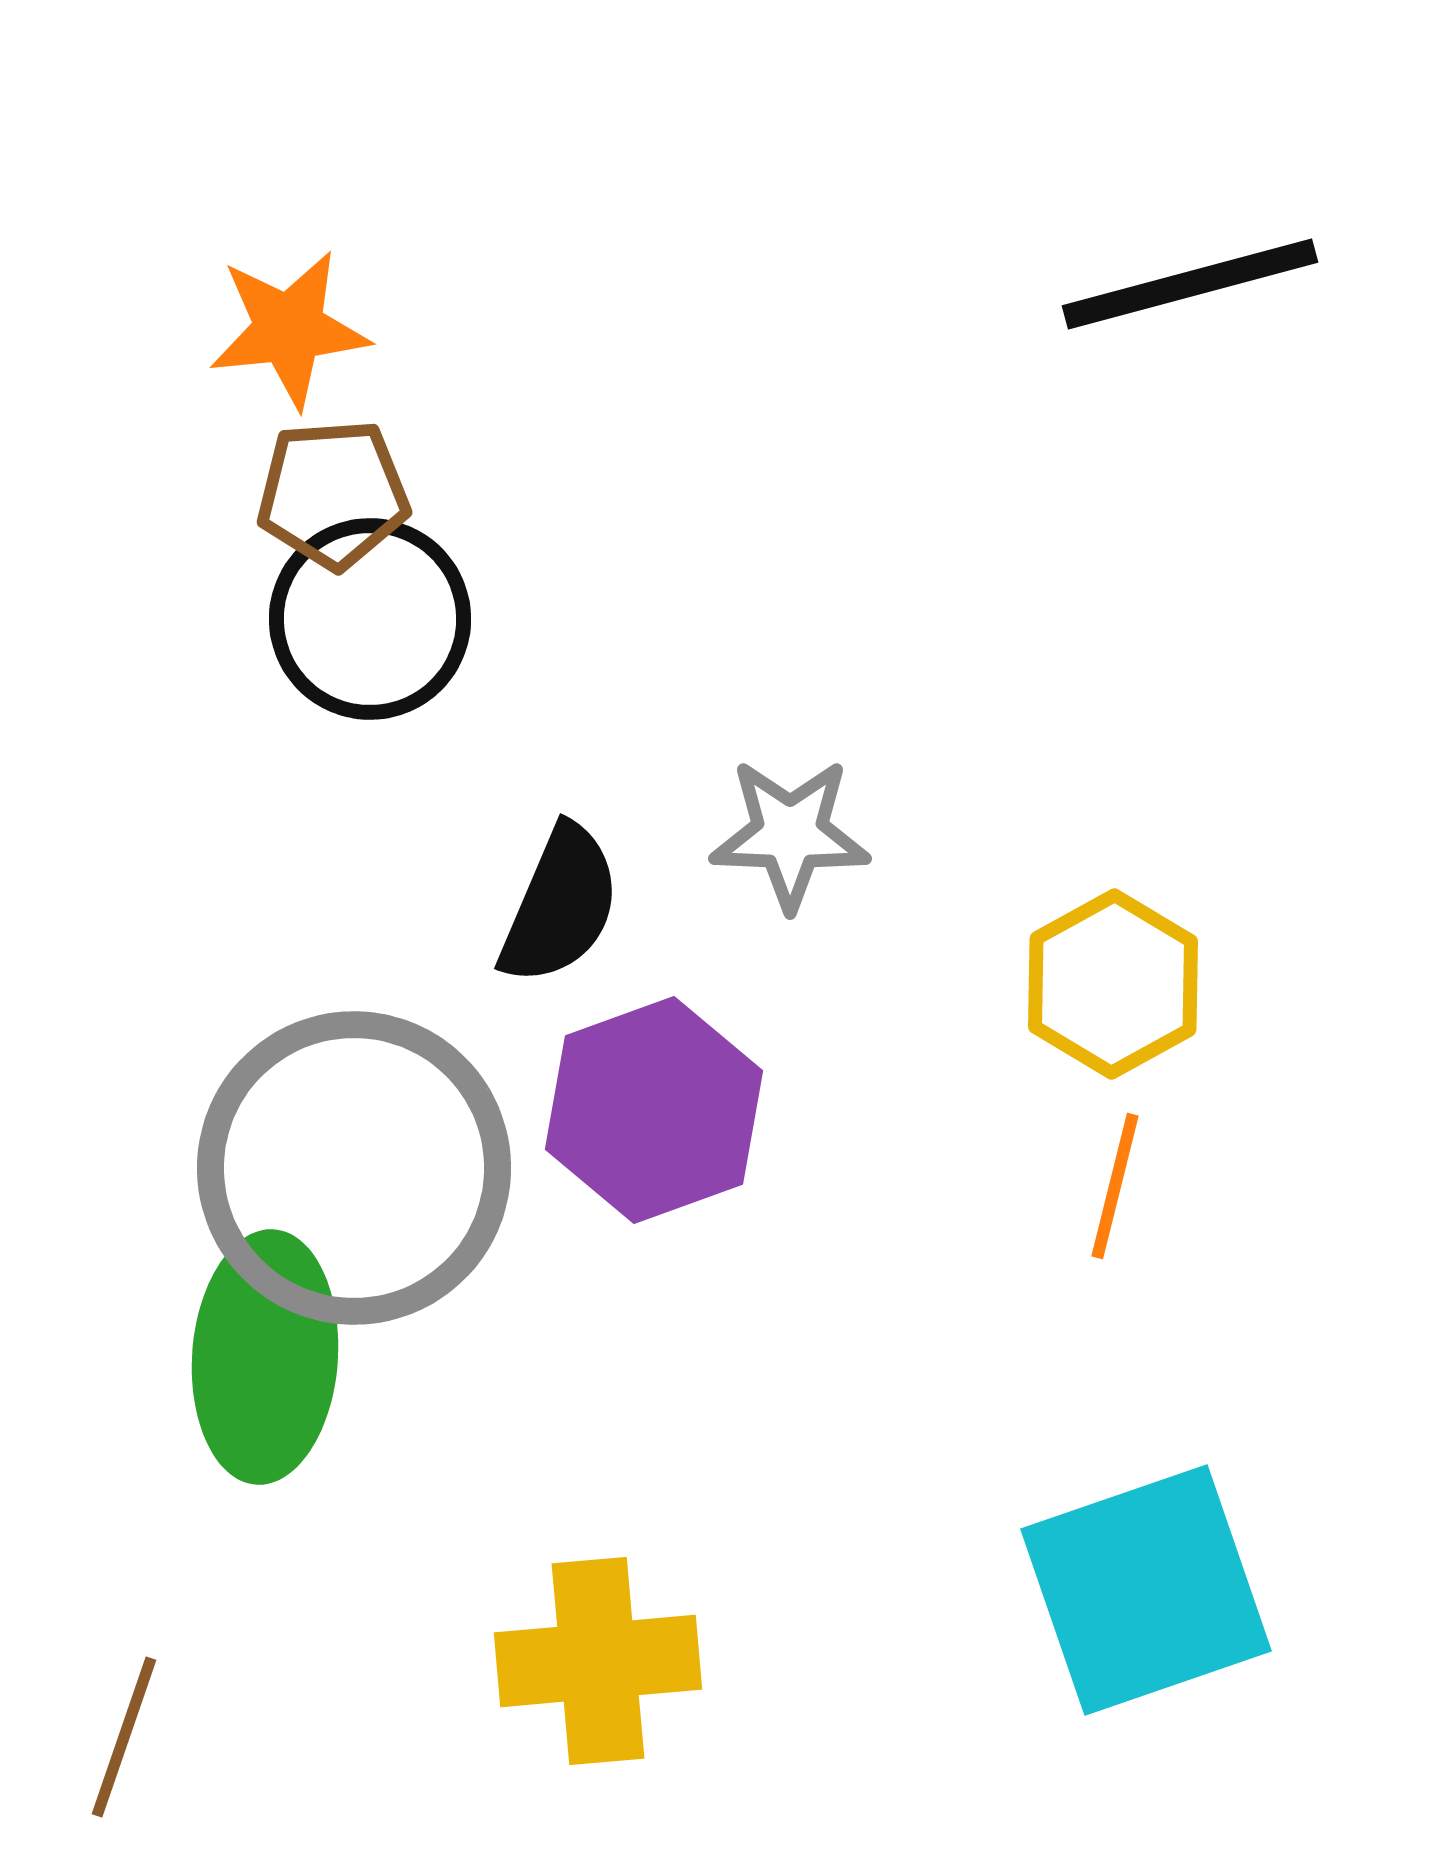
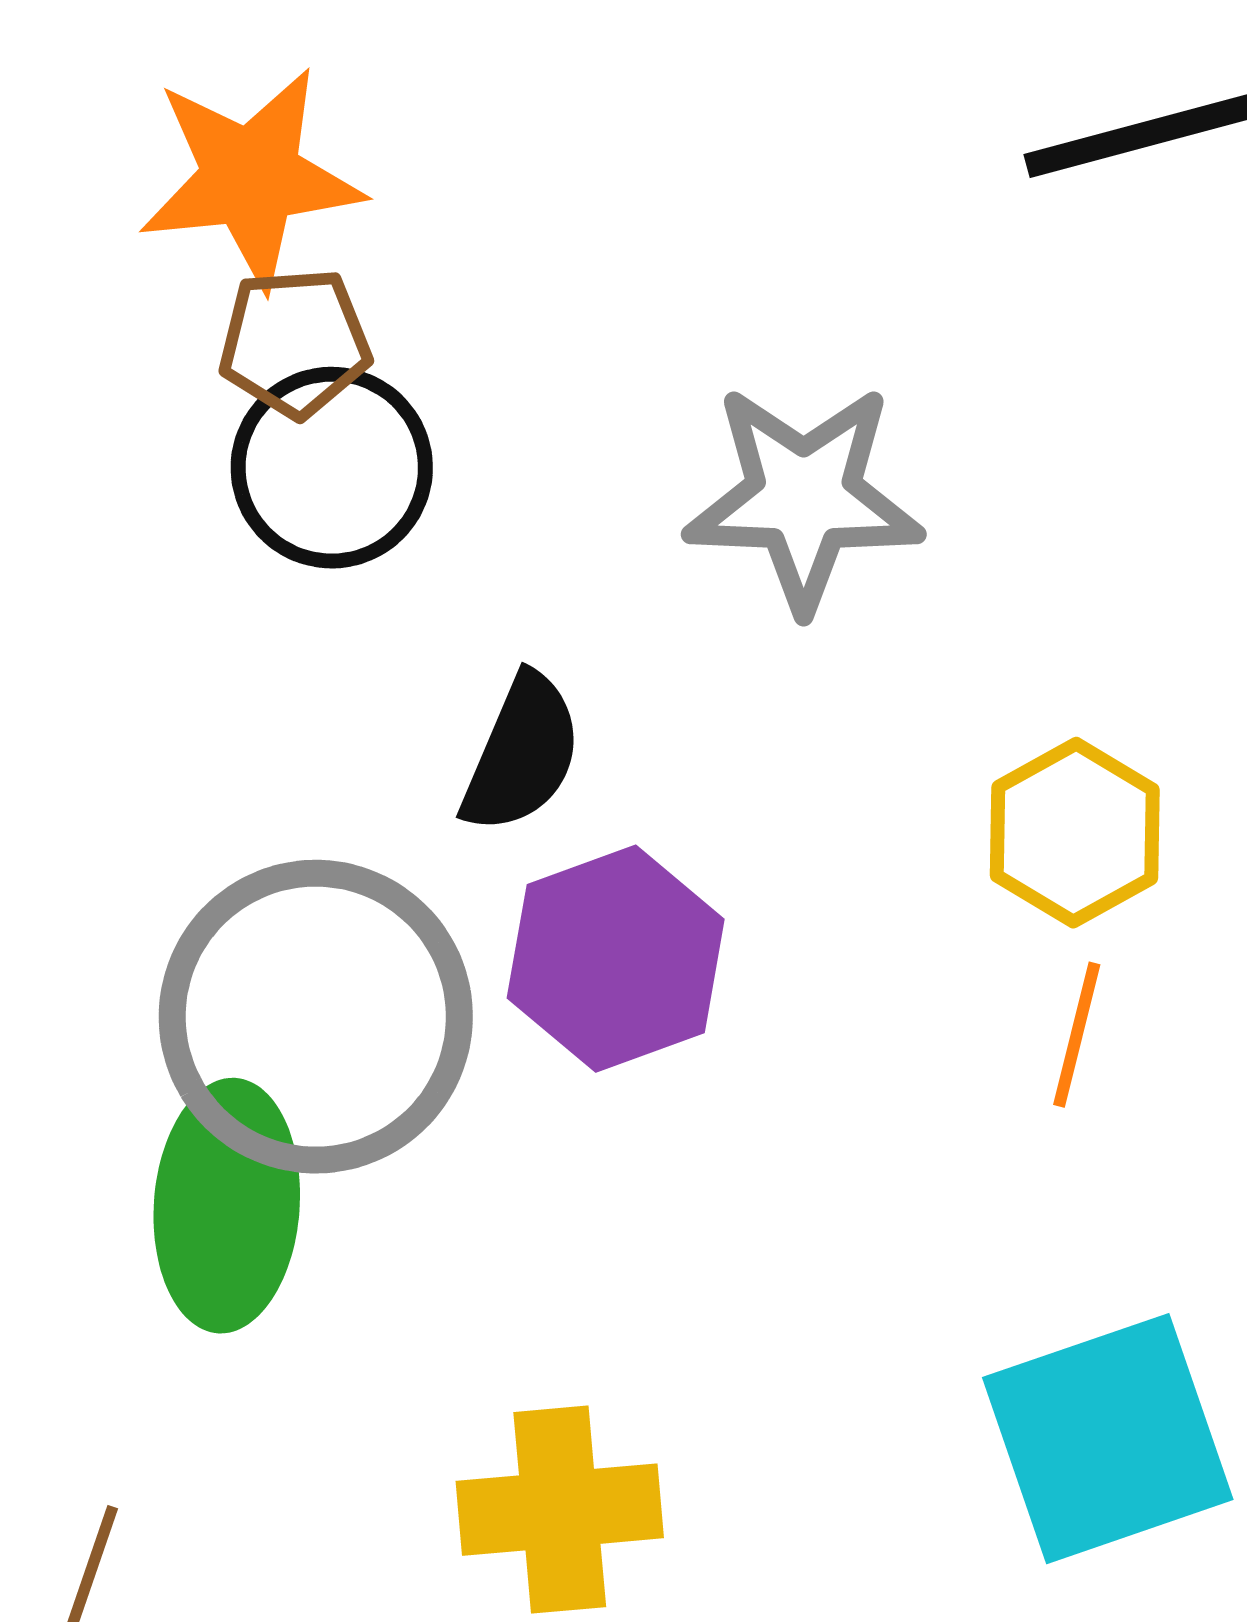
orange star: (289, 329) -> (251, 178), size x1.4
gray star: (790, 834) -> (804, 498), moved, size x1.5

